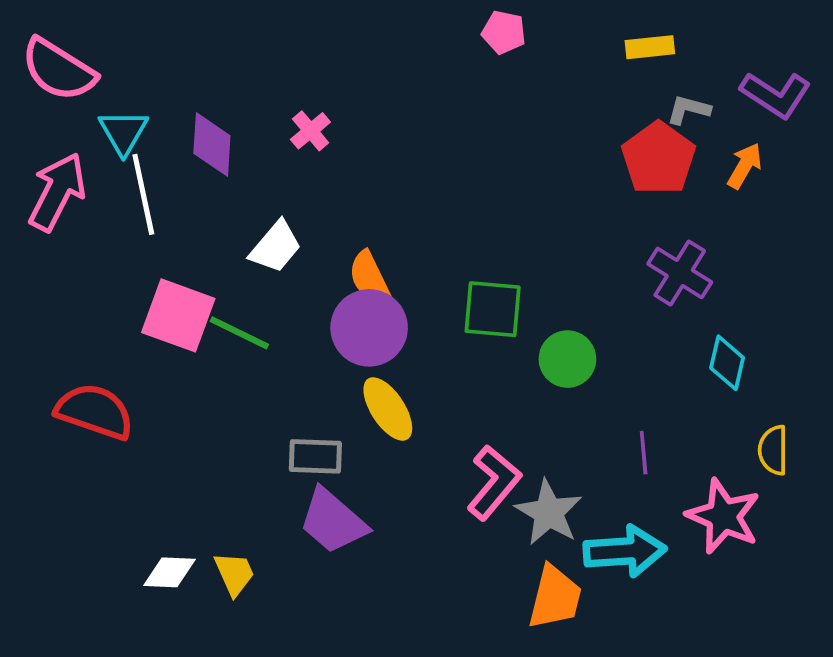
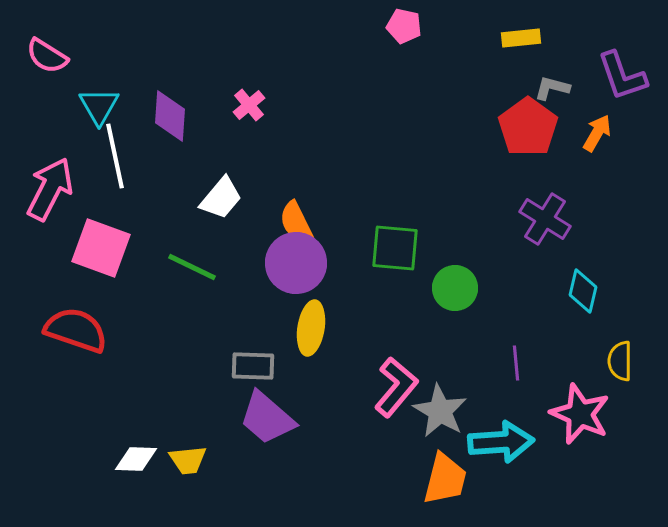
pink semicircle: (58, 70) -> (47, 56), size x0.7
purple L-shape: (776, 95) -> (622, 76), turned 38
pink arrow: (57, 192) -> (50, 189), moved
pink square: (178, 315) -> (101, 248), moved
yellow ellipse: (388, 409) -> (311, 328), turned 42
yellow trapezoid: (234, 574) -> (188, 460), turned 108

